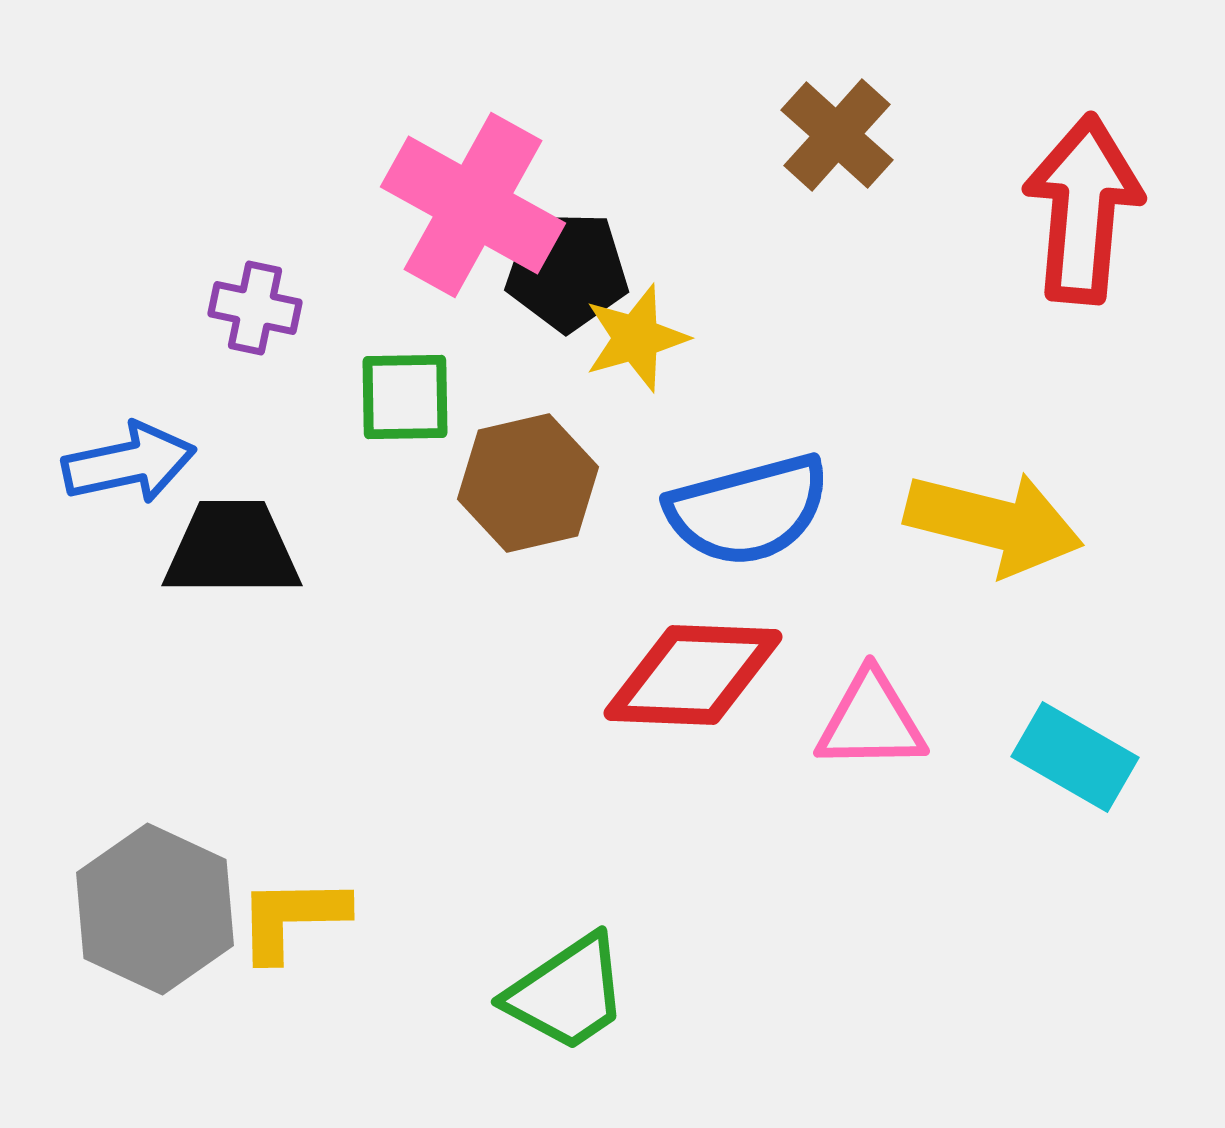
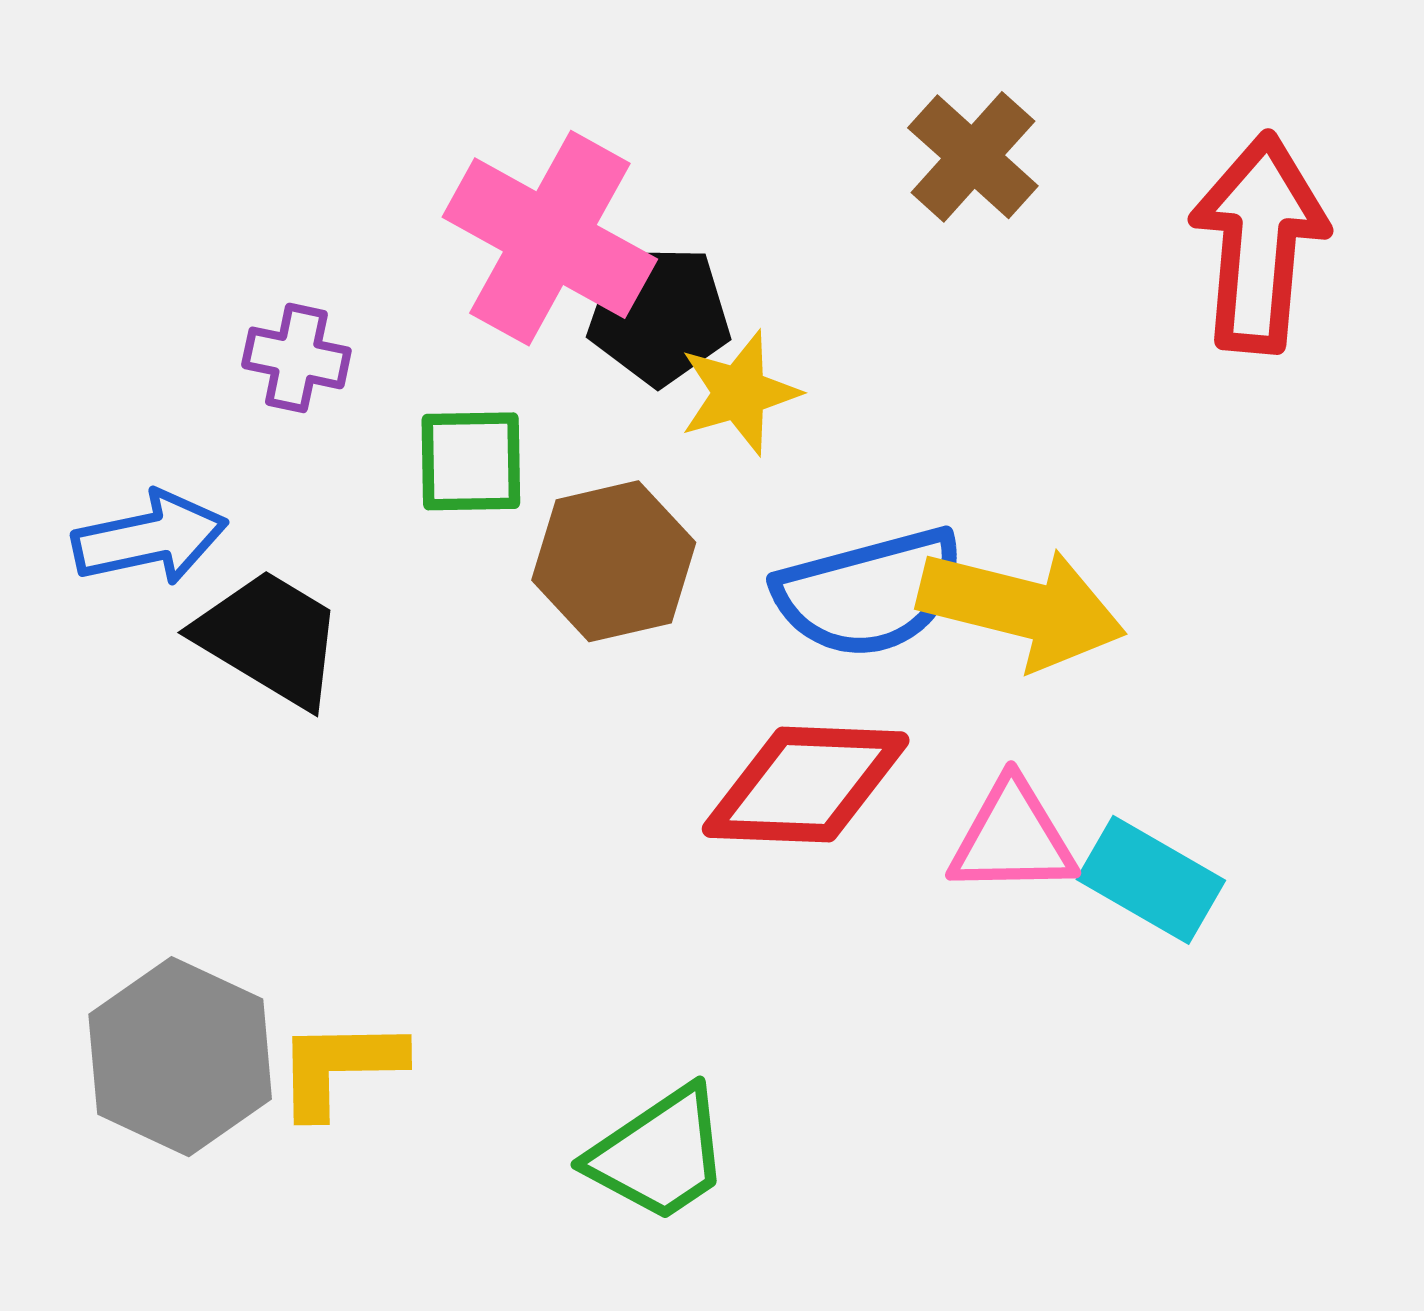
yellow arrow: (994, 523) -> (1022, 608), moved
black trapezoid: (232, 549) -> (270, 638), turned 31
cyan rectangle: (1075, 757) -> (1151, 880), moved

